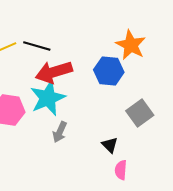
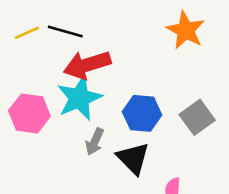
blue hexagon: (109, 71) -> (142, 113), moved
black triangle: (110, 145) -> (133, 158), moved, size x1.6

